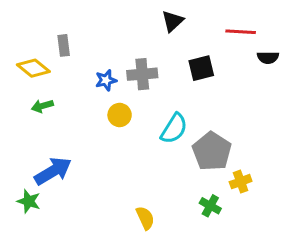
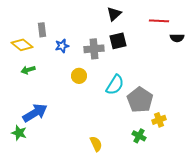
black square: (201, 68) -> (118, 41), moved
blue star: (106, 80) -> (62, 46), moved

